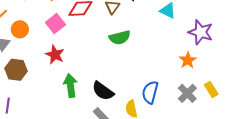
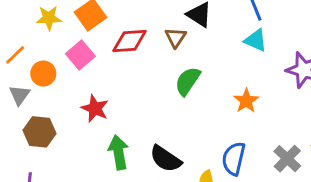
pink square: (55, 24) -> (80, 55), moved
green semicircle: (120, 38) -> (188, 81), turned 140
orange star: (188, 60) -> (246, 101), moved

